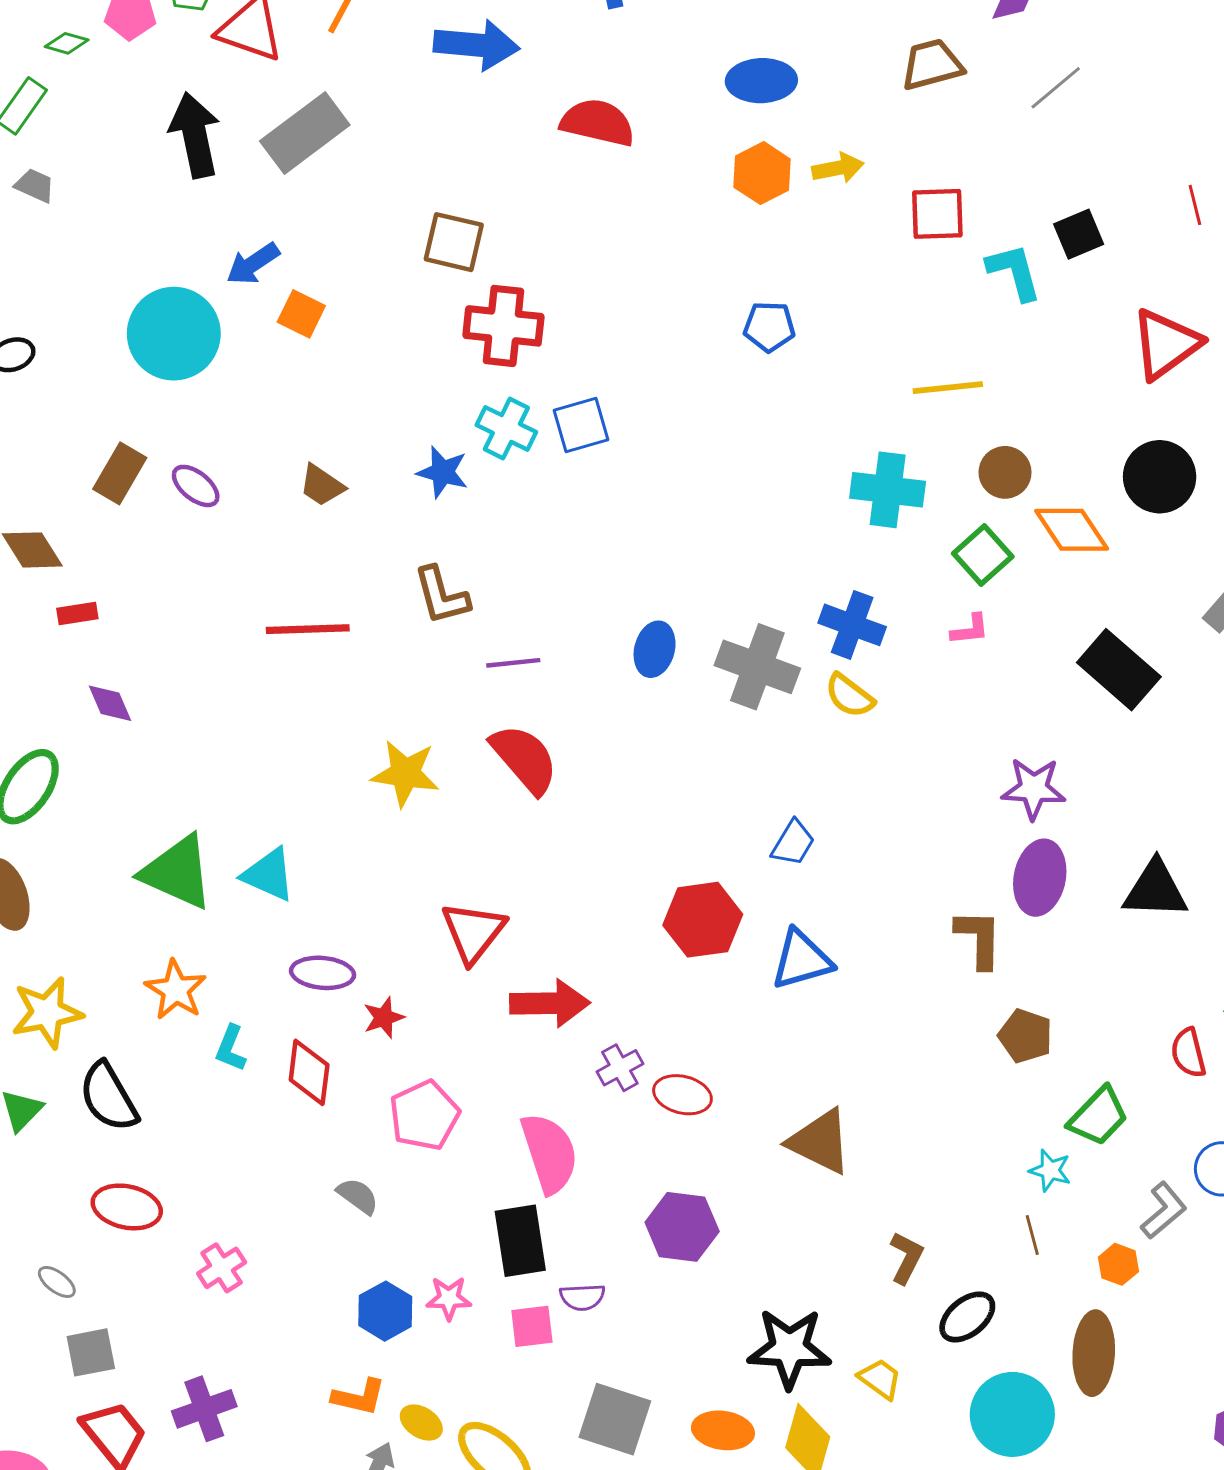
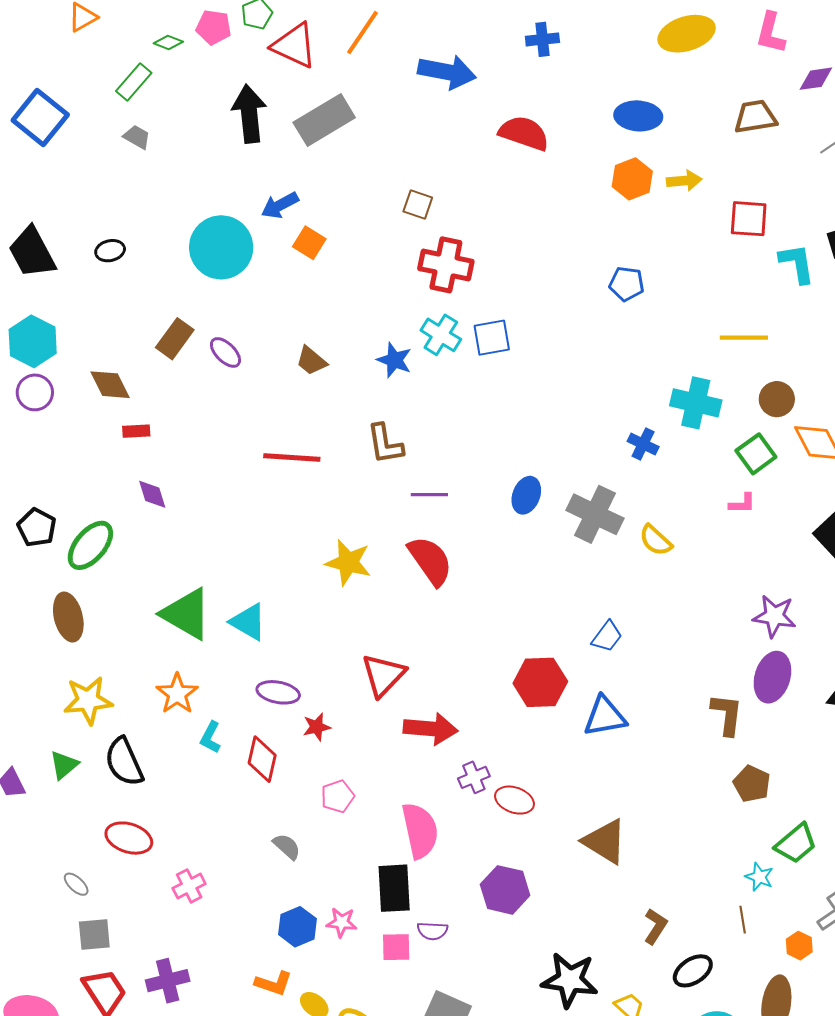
brown square: (454, 242) -> (418, 204), size x0.7
blue cross: (852, 625) -> (643, 444), moved, size x0.7
pink pentagon: (424, 1115) -> (338, 796), size x0.7

